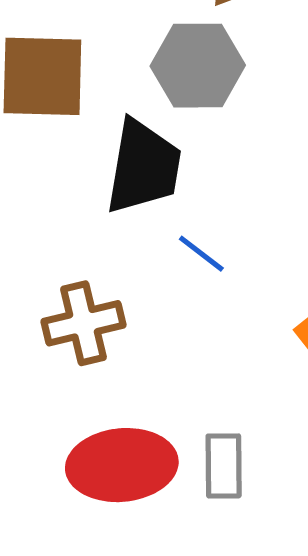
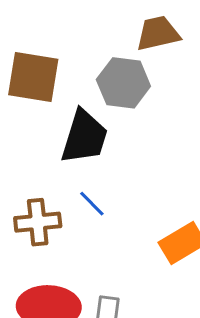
blue line: (201, 254) -> (92, 204), moved

